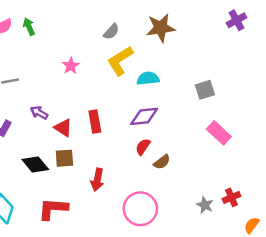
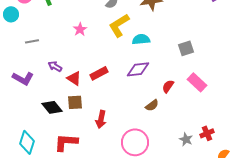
red rectangle: (95, 121) -> (99, 73), turned 72
red semicircle: (143, 147) -> (168, 86), moved

